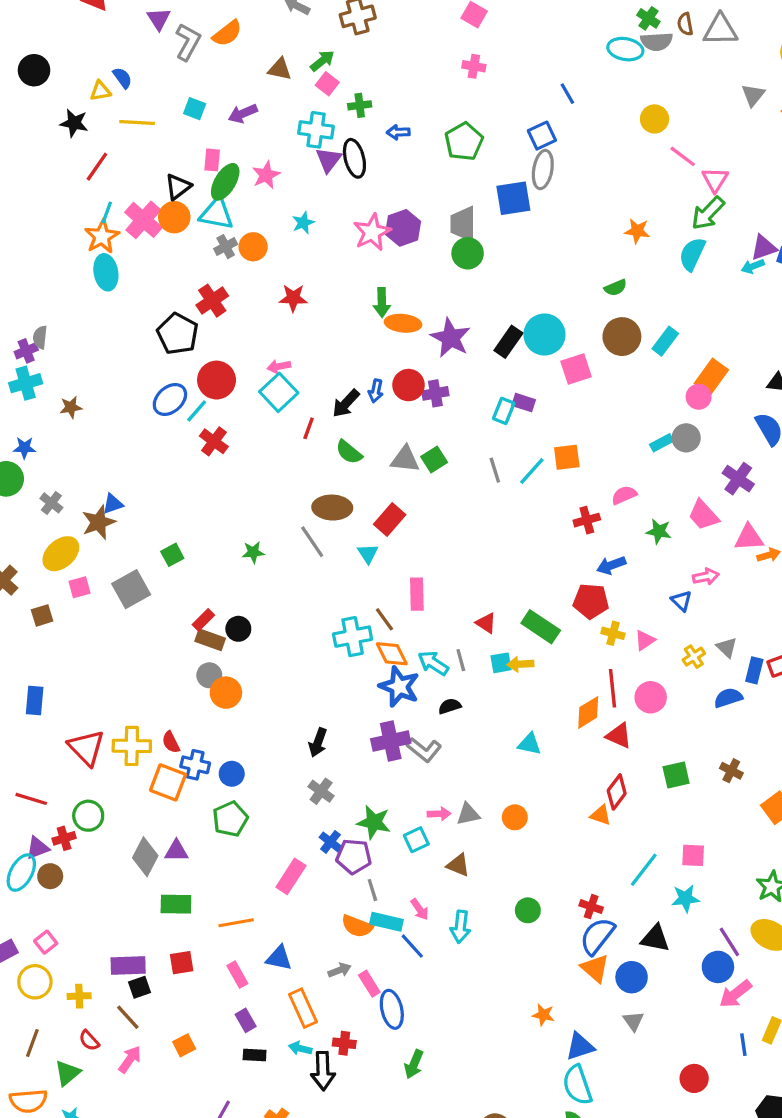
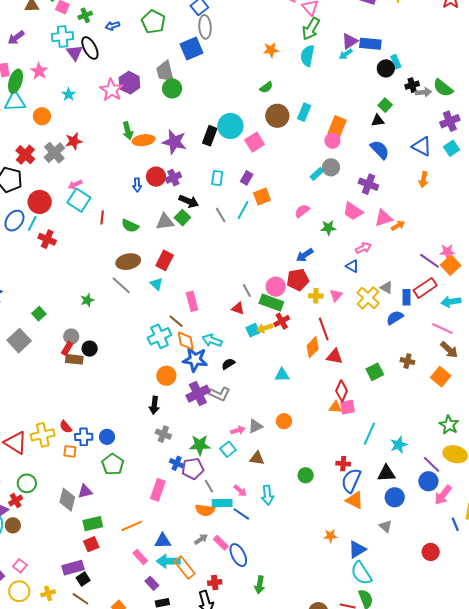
gray cross: (226, 247) -> (54, 153), moved, size x1.5
black arrow: (346, 403) -> (189, 201), moved, turned -96
purple rectangle: (524, 403) -> (247, 178), moved, turned -64
red cross: (587, 520) -> (282, 321), moved
orange diamond: (392, 654) -> (186, 341), turned 30
yellow cross: (694, 657) -> (368, 298), size x1.6
gray line: (461, 660) -> (247, 291), moved
gray circle: (209, 675) -> (71, 336), moved
orange circle: (226, 693) -> (166, 376), moved
pink circle: (651, 697) -> (276, 287), moved
orange square: (168, 782) -> (70, 451), size x0.6
pink square: (693, 855) -> (347, 407), moved
red square: (182, 963) -> (91, 544), moved
blue circle: (632, 977) -> (395, 497), moved
cyan arrow: (300, 1048) -> (168, 561), moved, size x1.6

